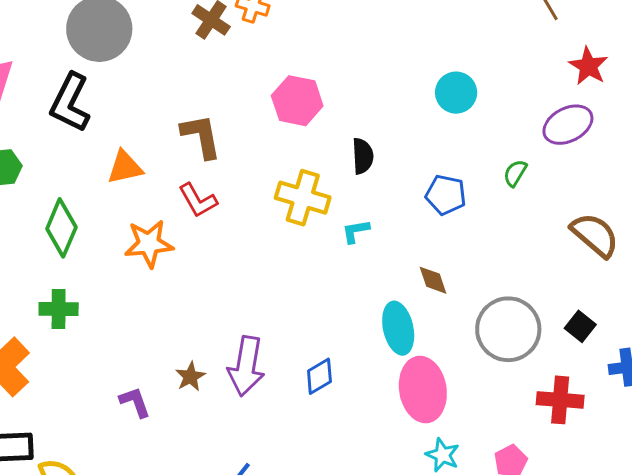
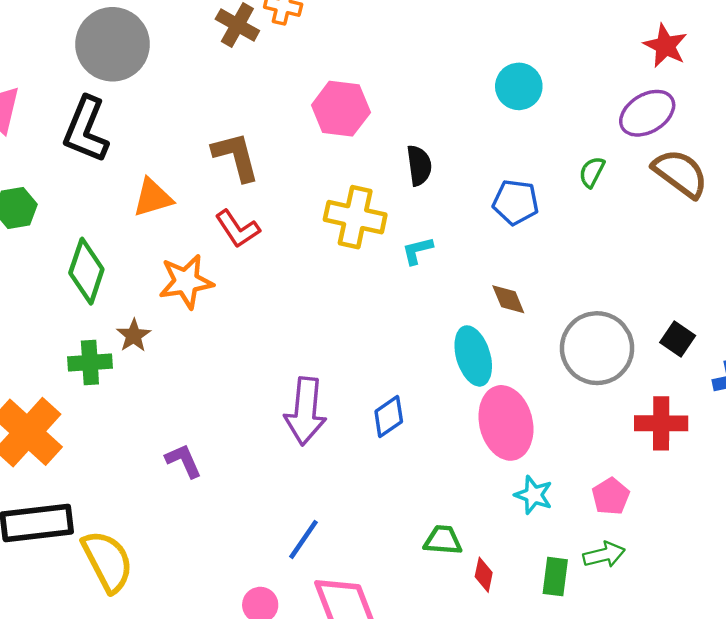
brown semicircle: (595, 235) -> (680, 173), moved
brown star: (190, 377) -> (134, 335), moved

